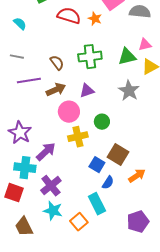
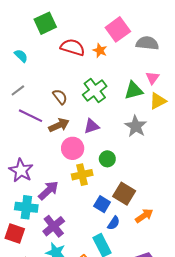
pink triangle: (145, 45) -> (153, 78), turned -40
gray line: (17, 57) -> (18, 90), turned -48
green cross: (90, 57) -> (95, 90), turned -30
purple line: (29, 81) -> (31, 116), turned 35

